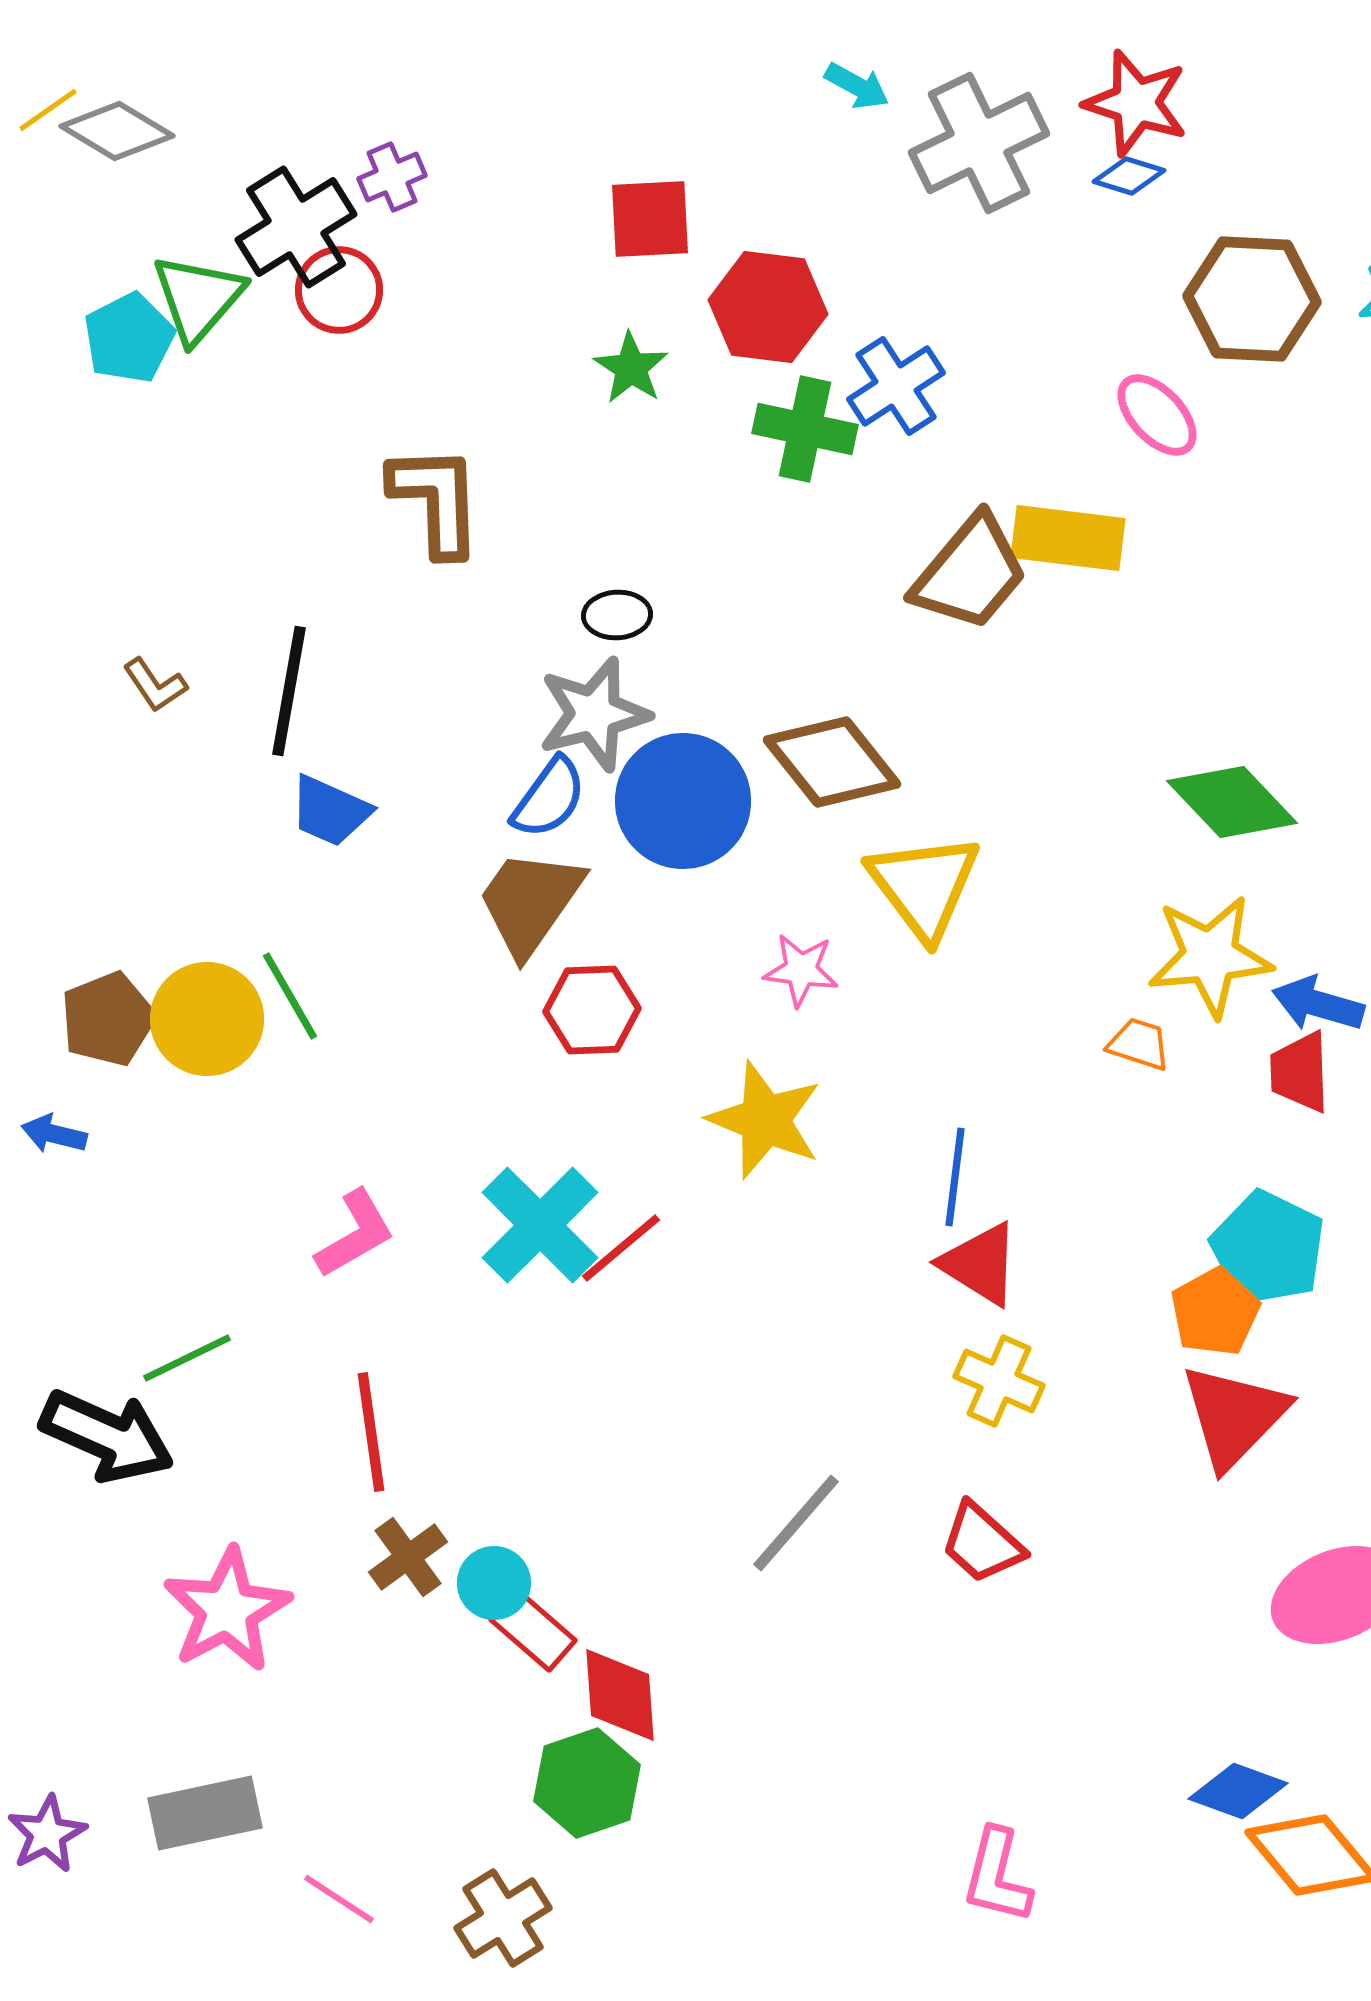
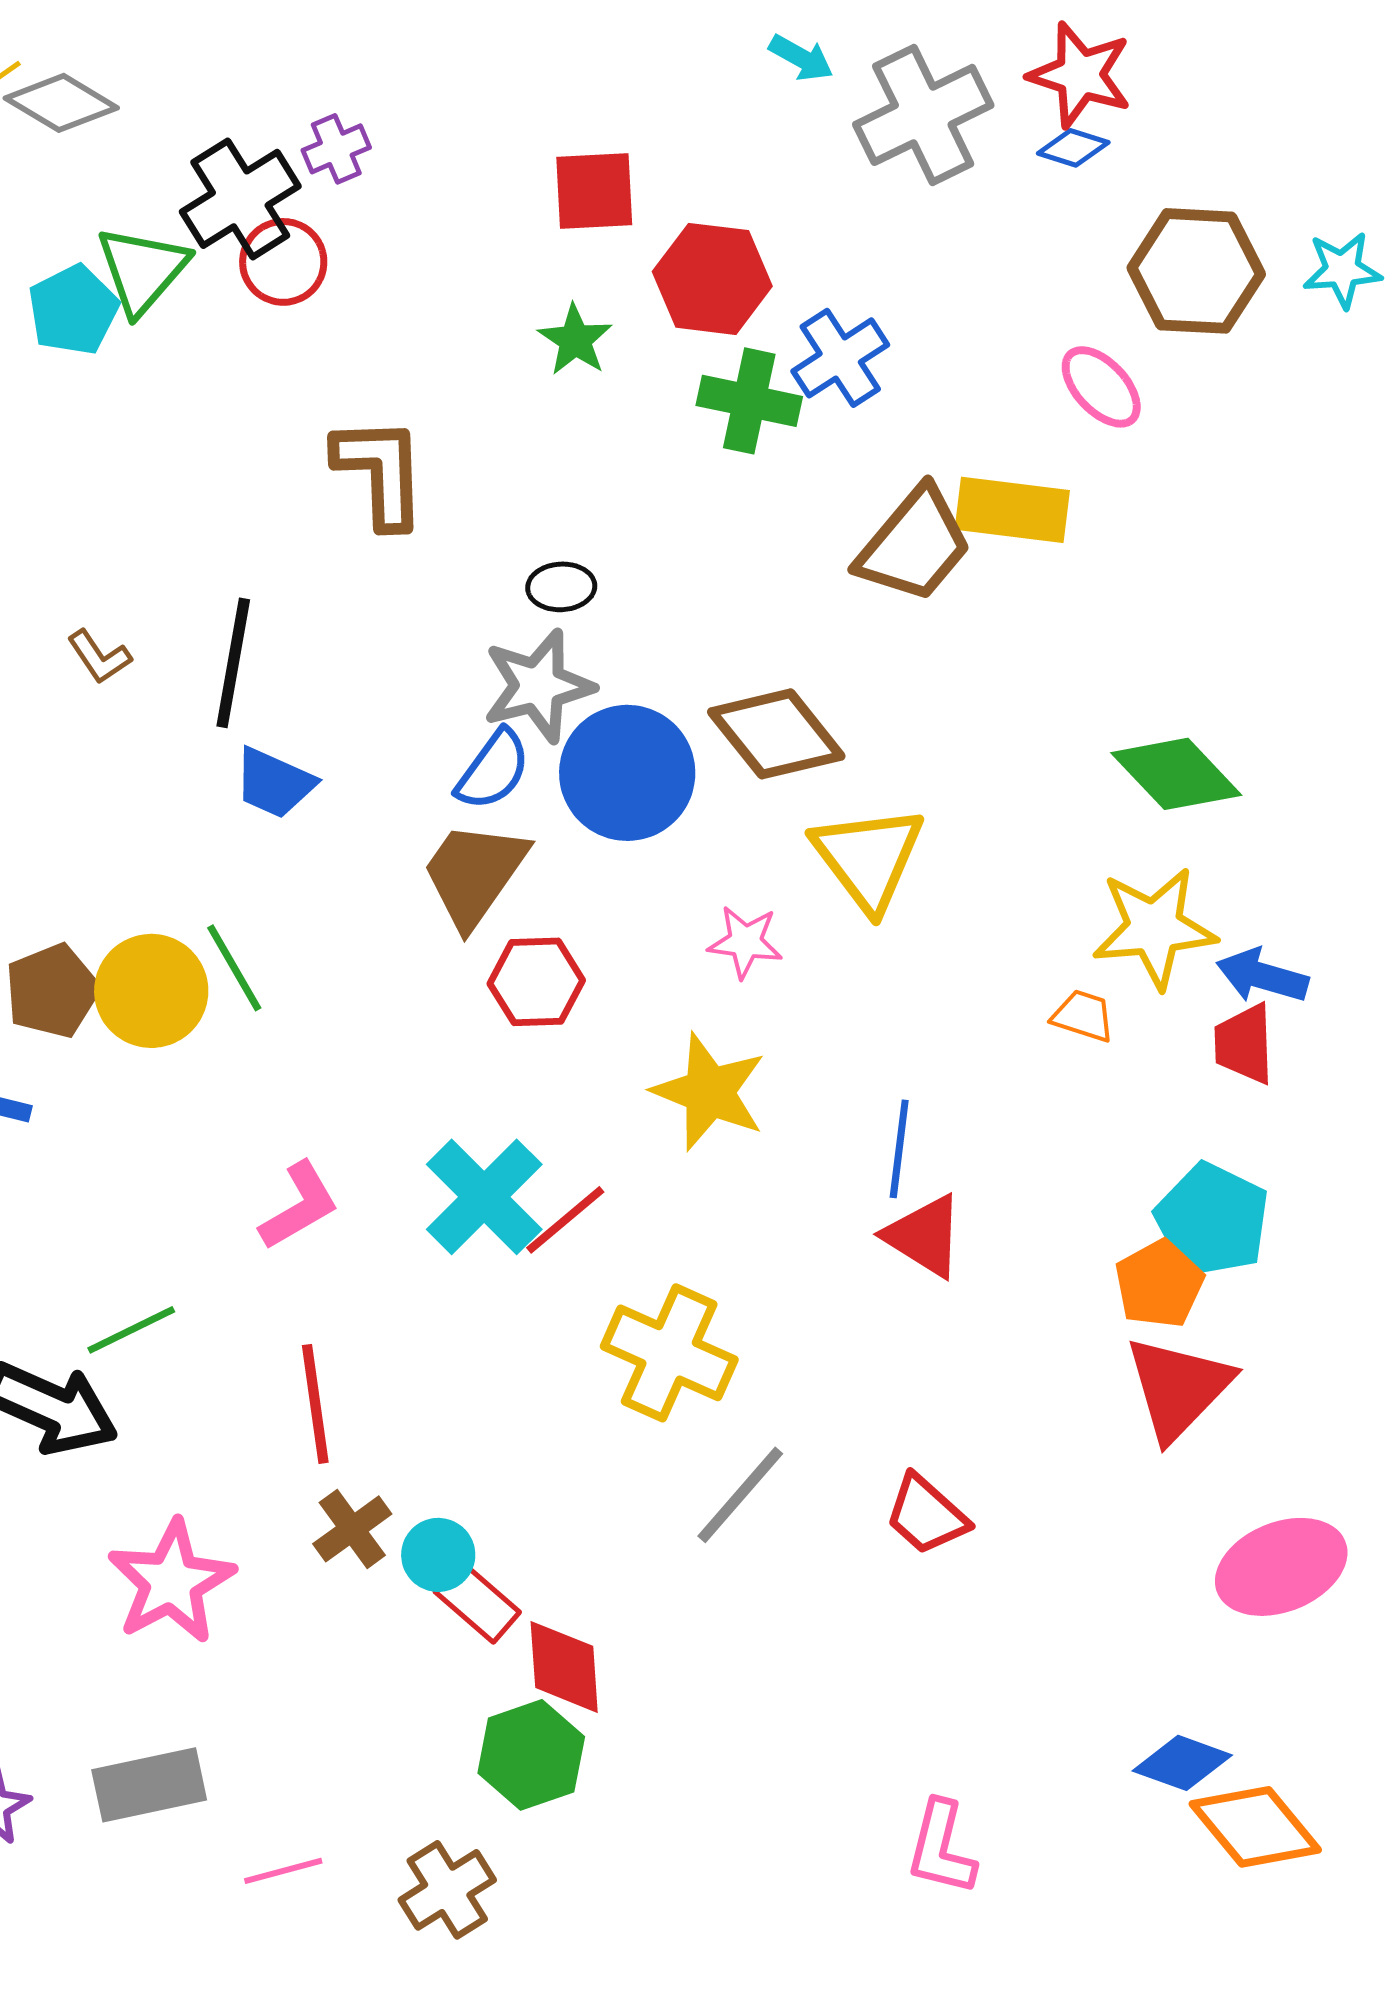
yellow cross: (999, 1381) -> (669, 1353), moved, size x1.5
pink line: (339, 1899) -> (283, 1871), turned -48

